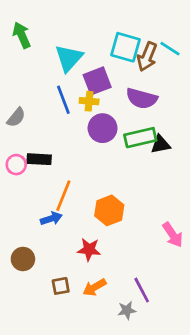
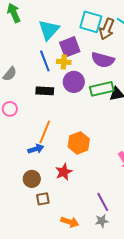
black rectangle: (39, 159) -> (45, 91), moved
red star: (89, 250) -> (64, 172), turned -30
brown circle: (23, 259) -> (32, 179), moved
orange arrow: (94, 287) -> (70, 222), moved, turned -132
gray star: (127, 310) -> (102, 221), moved

